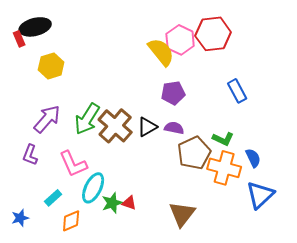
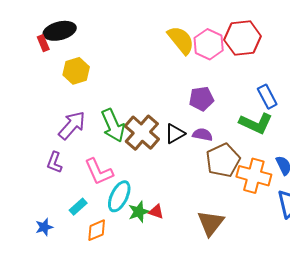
yellow semicircle: (161, 52) -> (181, 40), moved
green arrow: (87, 119) -> (113, 125), turned -56
green L-shape: (223, 139) -> (256, 123), moved, size x1.5

